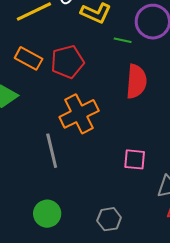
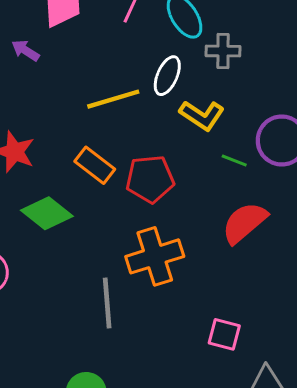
red semicircle: (136, 81) -> (244, 223), turned -144

